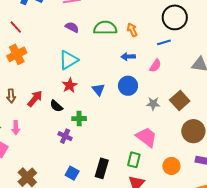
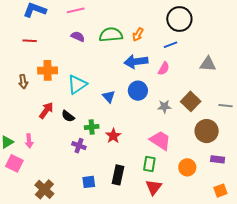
red line: (16, 27) -> (30, 41), moved, turned -40
orange arrow: (132, 30) -> (138, 35), turned -120
orange cross: (17, 54) -> (48, 70), moved, turned 30
blue arrow: (128, 57) -> (136, 62), size x1.6
cyan triangle: (68, 60) -> (77, 84), moved
red star: (70, 85) -> (113, 136), moved
brown arrow: (11, 96) -> (23, 82), moved
blue square: (72, 173) -> (89, 182), turned -32

